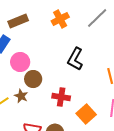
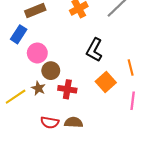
red cross: (61, 97) -> (67, 89), moved
orange square: (86, 114) -> (106, 82), moved

